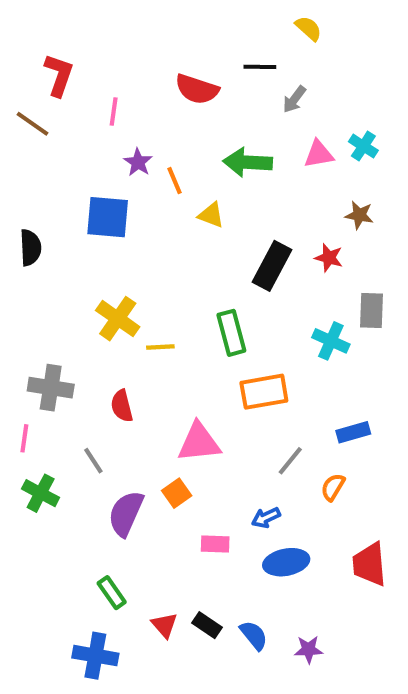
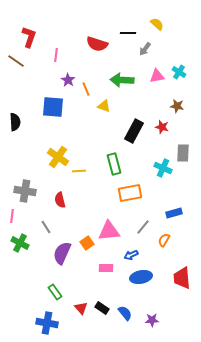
yellow semicircle: (309, 28) -> (157, 24), moved
pink triangle: (199, 442) -> (109, 231), moved

